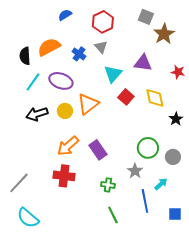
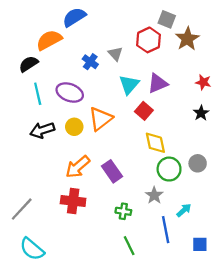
blue semicircle: (65, 15) -> (74, 17), size x1.5
red hexagon: (103, 22) -> (148, 40), moved
orange semicircle: (49, 47) -> (49, 40), moved
black semicircle: (25, 56) -> (29, 64), turned 60
purple triangle: (143, 63) -> (158, 83), moved, turned -30
cyan line: (33, 82) -> (38, 94), turned -48
yellow diamond: (155, 98) -> (155, 143), moved
black star: (176, 119) -> (201, 113), moved
gray circle: (173, 157) -> (198, 163), moved

